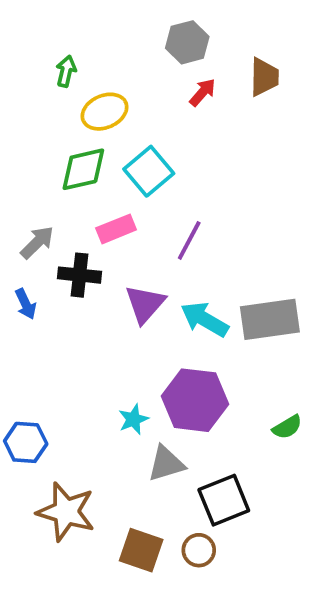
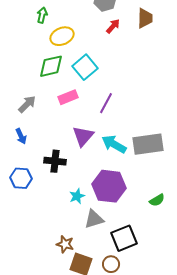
black cross: (80, 275) -> (55, 161), moved
blue hexagon: (26, 442) -> (21, 178), moved
brown star: (66, 512) -> (65, 244), moved, size x0.6

